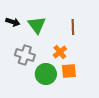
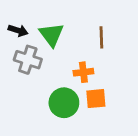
orange cross: (60, 52) -> (83, 72), turned 32
gray cross: (25, 55) -> (28, 60), moved

